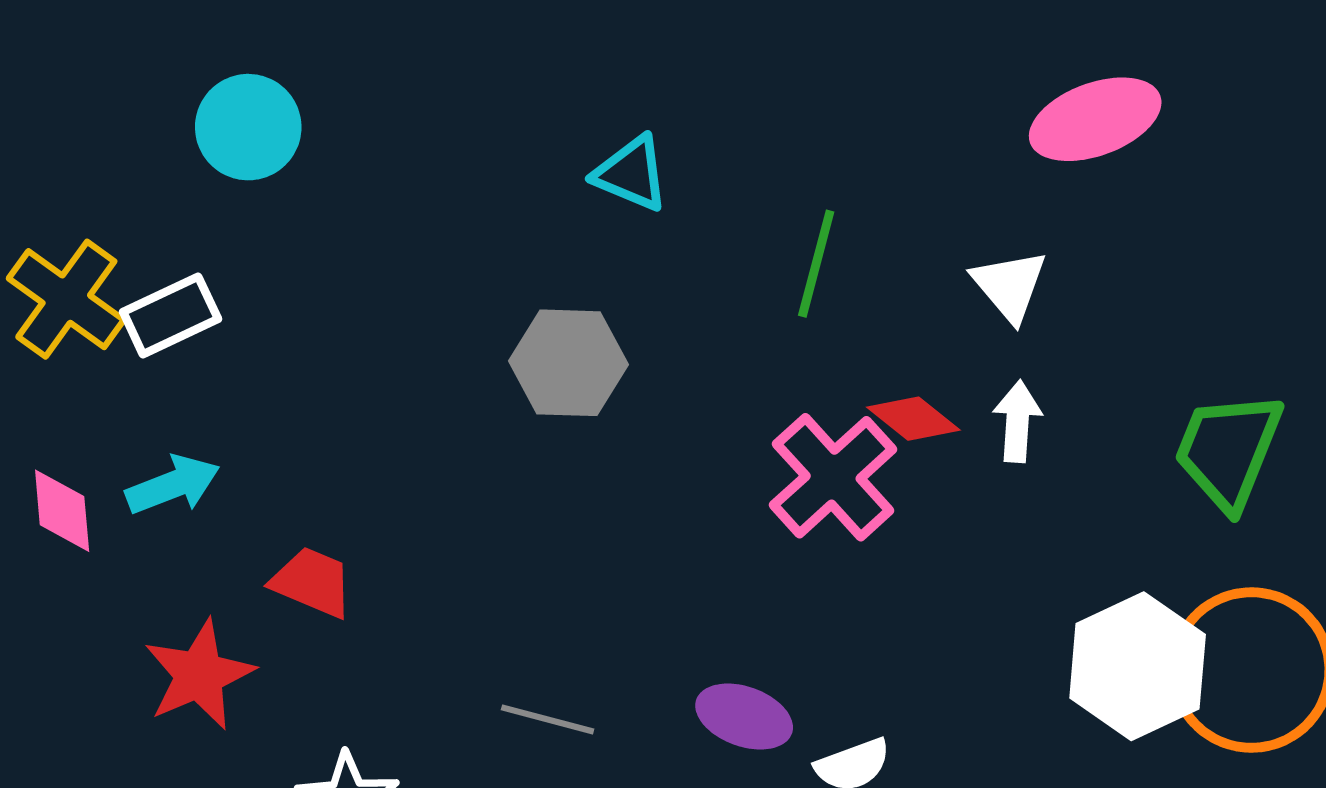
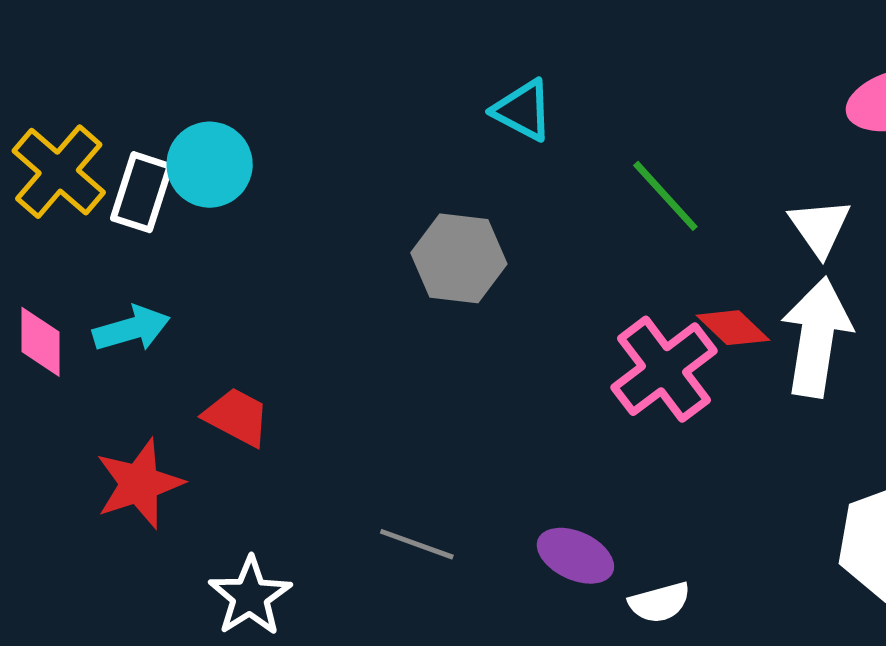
cyan circle: (248, 127) -> (210, 165), moved
green line: (816, 264) -> (665, 196), turned -62
white rectangle: (171, 315) -> (142, 192), turned -52
white arrow: (1017, 421) -> (816, 337), size x1.8

